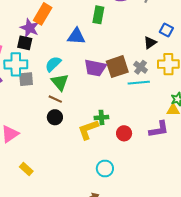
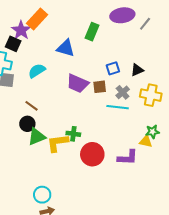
blue square: (166, 30) -> (113, 68), moved, turned 32
brown square: (117, 67) -> (100, 87), size x0.6
green triangle: (60, 82) -> (37, 137), moved, turned 36
red circle: (124, 133) -> (92, 154), size x1.5
cyan circle: (105, 168) -> (42, 195), moved

